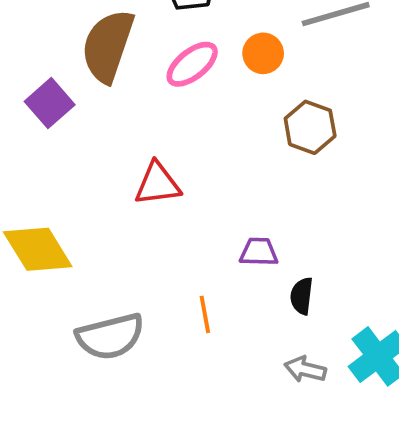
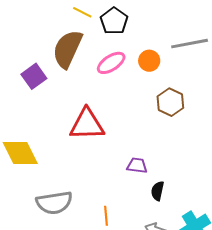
red triangle: (158, 184) -> (87, 124), size x1.4
orange line: (205, 314) -> (106, 216), moved

